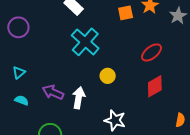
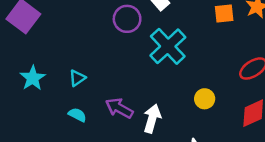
purple circle: (18, 27) -> (127, 19), moved
yellow circle: (108, 76) -> (205, 99), moved

